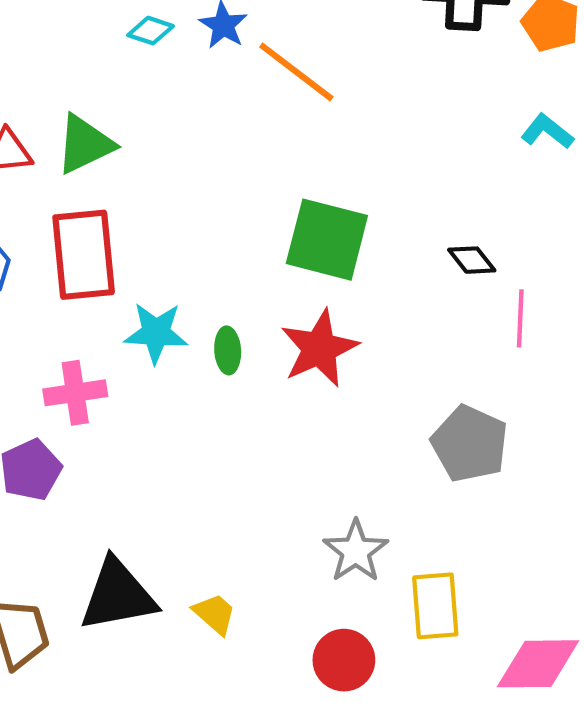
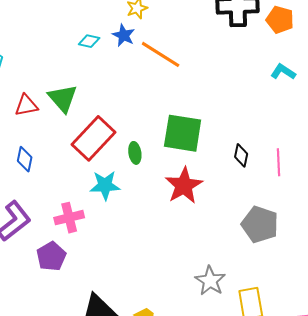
green triangle: (85, 144) -> (63, 98), turned -40
red rectangle: (84, 255) -> (93, 138), moved, turned 54
black diamond: (472, 260) -> (241, 155), moved, turned 55
green ellipse: (228, 350) -> (135, 153), moved

